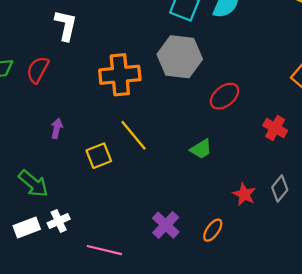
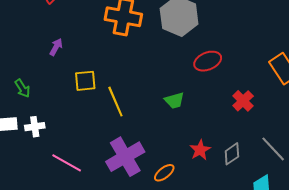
yellow line: (133, 135) -> (115, 102), moved
green arrow: (33, 184) -> (22, 88), size x0.7
purple cross: (166, 225) -> (125, 157), size x1.5

